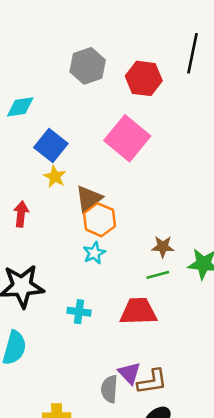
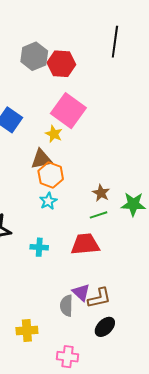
red hexagon: (144, 78) -> (61, 64), moved
yellow star: (55, 177) -> (54, 134), moved
brown triangle: (89, 199) -> (41, 159), turned 30
brown star: (163, 247) -> (101, 193), turned 30

